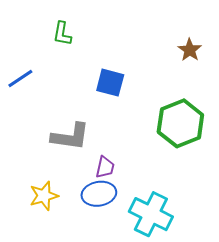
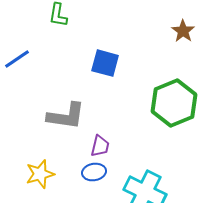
blue ellipse: (99, 194) -> (94, 172), size x0.7

